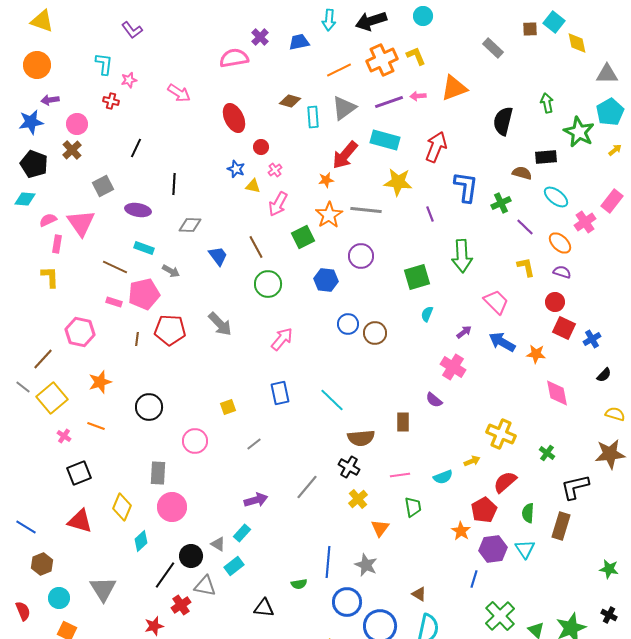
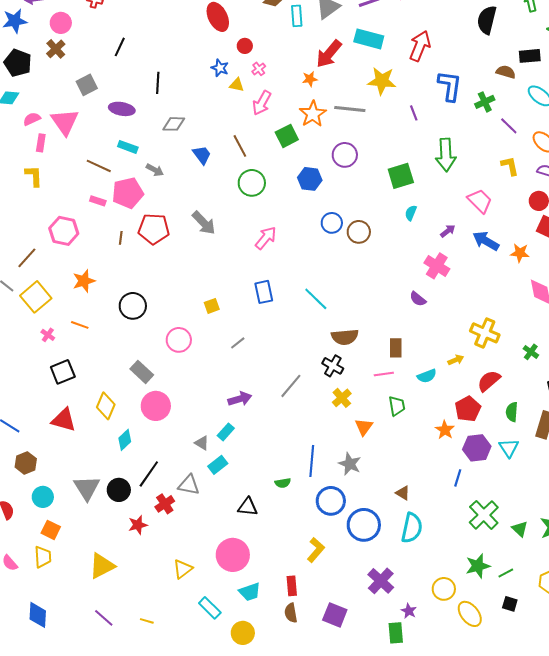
brown rectangle: (403, 422) -> (396, 348), moved
gray rectangle: (158, 473) -> (142, 372), turned -50
black circle: (191, 556) -> (119, 490), moved

